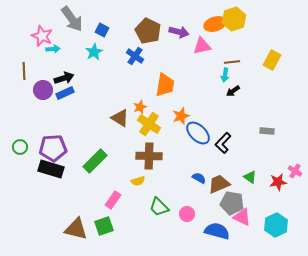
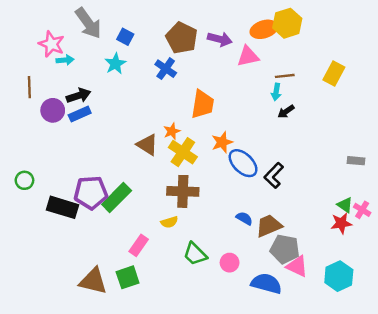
gray rectangle: (267, 131) -> (356, 161), moved
purple pentagon: (53, 148) -> (91, 193), moved
green triangle: (250, 177) -> (345, 205), moved

